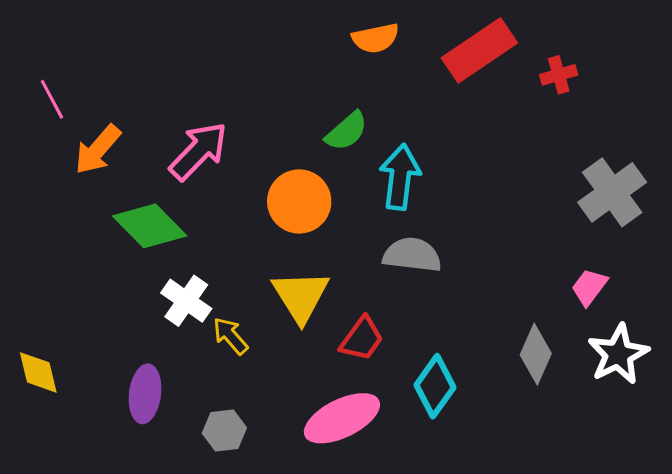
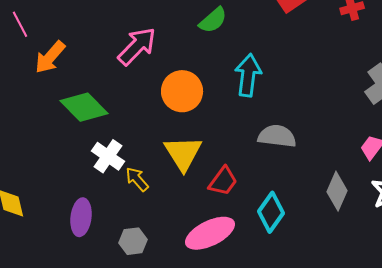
green semicircle: (347, 131) -> (213, 20), moved
pink arrow: (198, 151) -> (137, 46), moved
gray semicircle: (412, 255) -> (277, 136), moved

